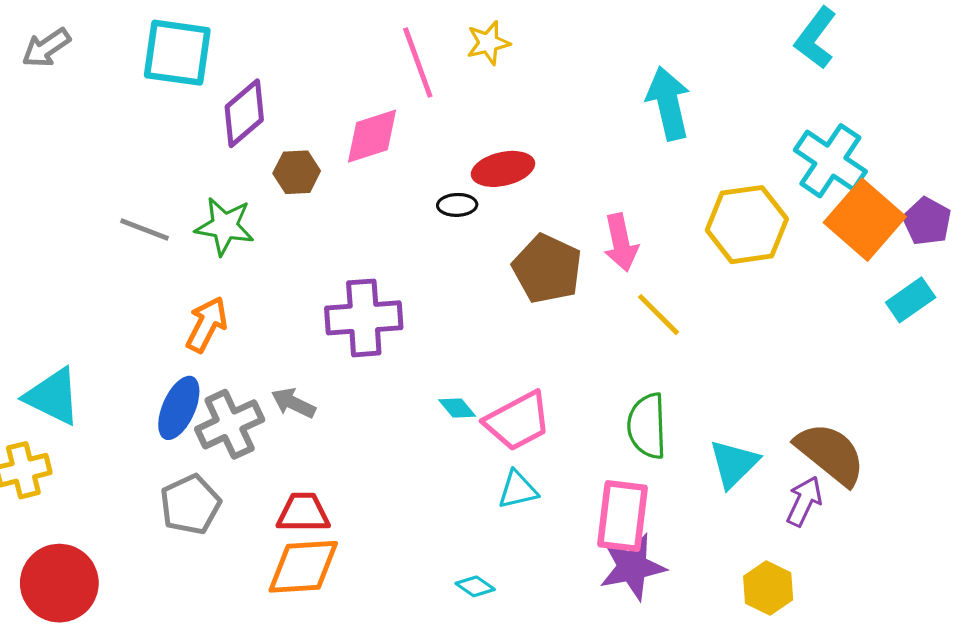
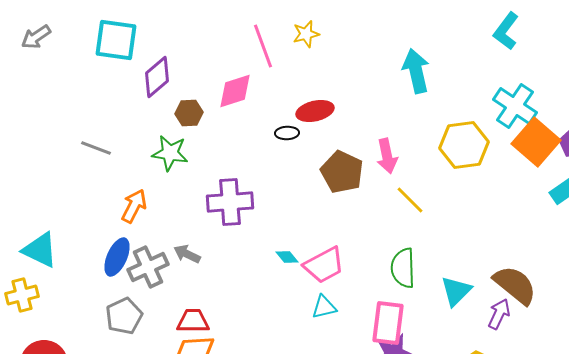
green star: (225, 226) -> (170, 153), moved

